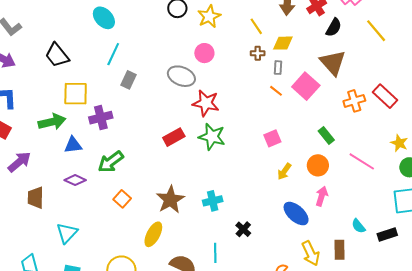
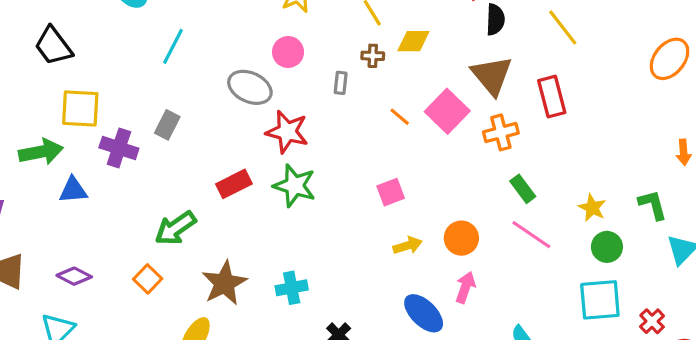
black semicircle: (334, 27) -> (495, 20), turned -30
cyan line: (113, 54) -> (173, 46), moved
gray rectangle: (278, 68) -> (341, 83), moved
gray rectangle: (129, 80) -> (167, 125), moved
red rectangle: (385, 96) -> (552, 97), moved, turned 30
orange cross: (354, 101) -> (501, 132), moved
purple cross: (101, 118) -> (119, 148), turned 30
green rectangle: (326, 136) -> (523, 189), moved
green arrow: (111, 162) -> (175, 228), moved
yellow arrow: (284, 171) -> (408, 245), turned -144
purple diamond: (75, 180) -> (74, 276), moved

